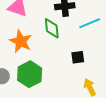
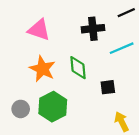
green diamond: (52, 28) -> (78, 68), moved

